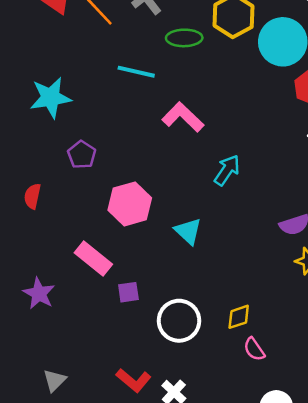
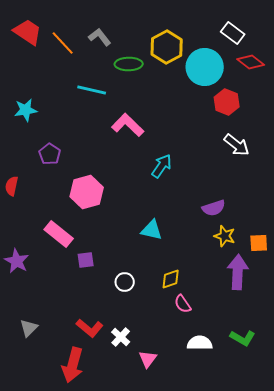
cyan star: (51, 98) -> (26, 110), size x0.7
cyan triangle: (188, 231) -> (152, 230), moved, turned -30
white circle: (179, 321) -> (125, 282), size x0.6

